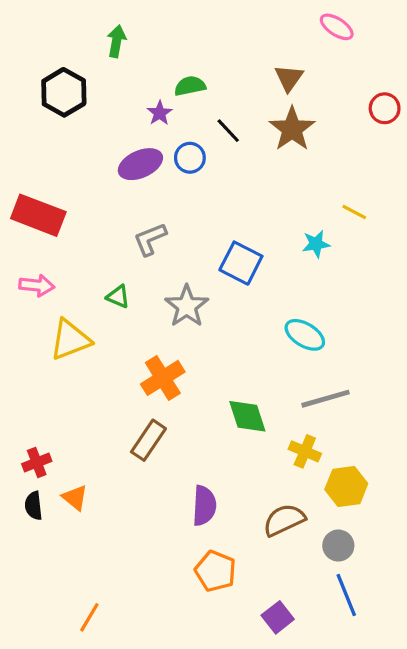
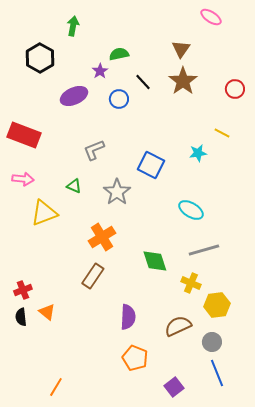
red circle: (385, 108) -> (235, 89), moved
purple ellipse: (140, 164) -> (74, 96), moved

